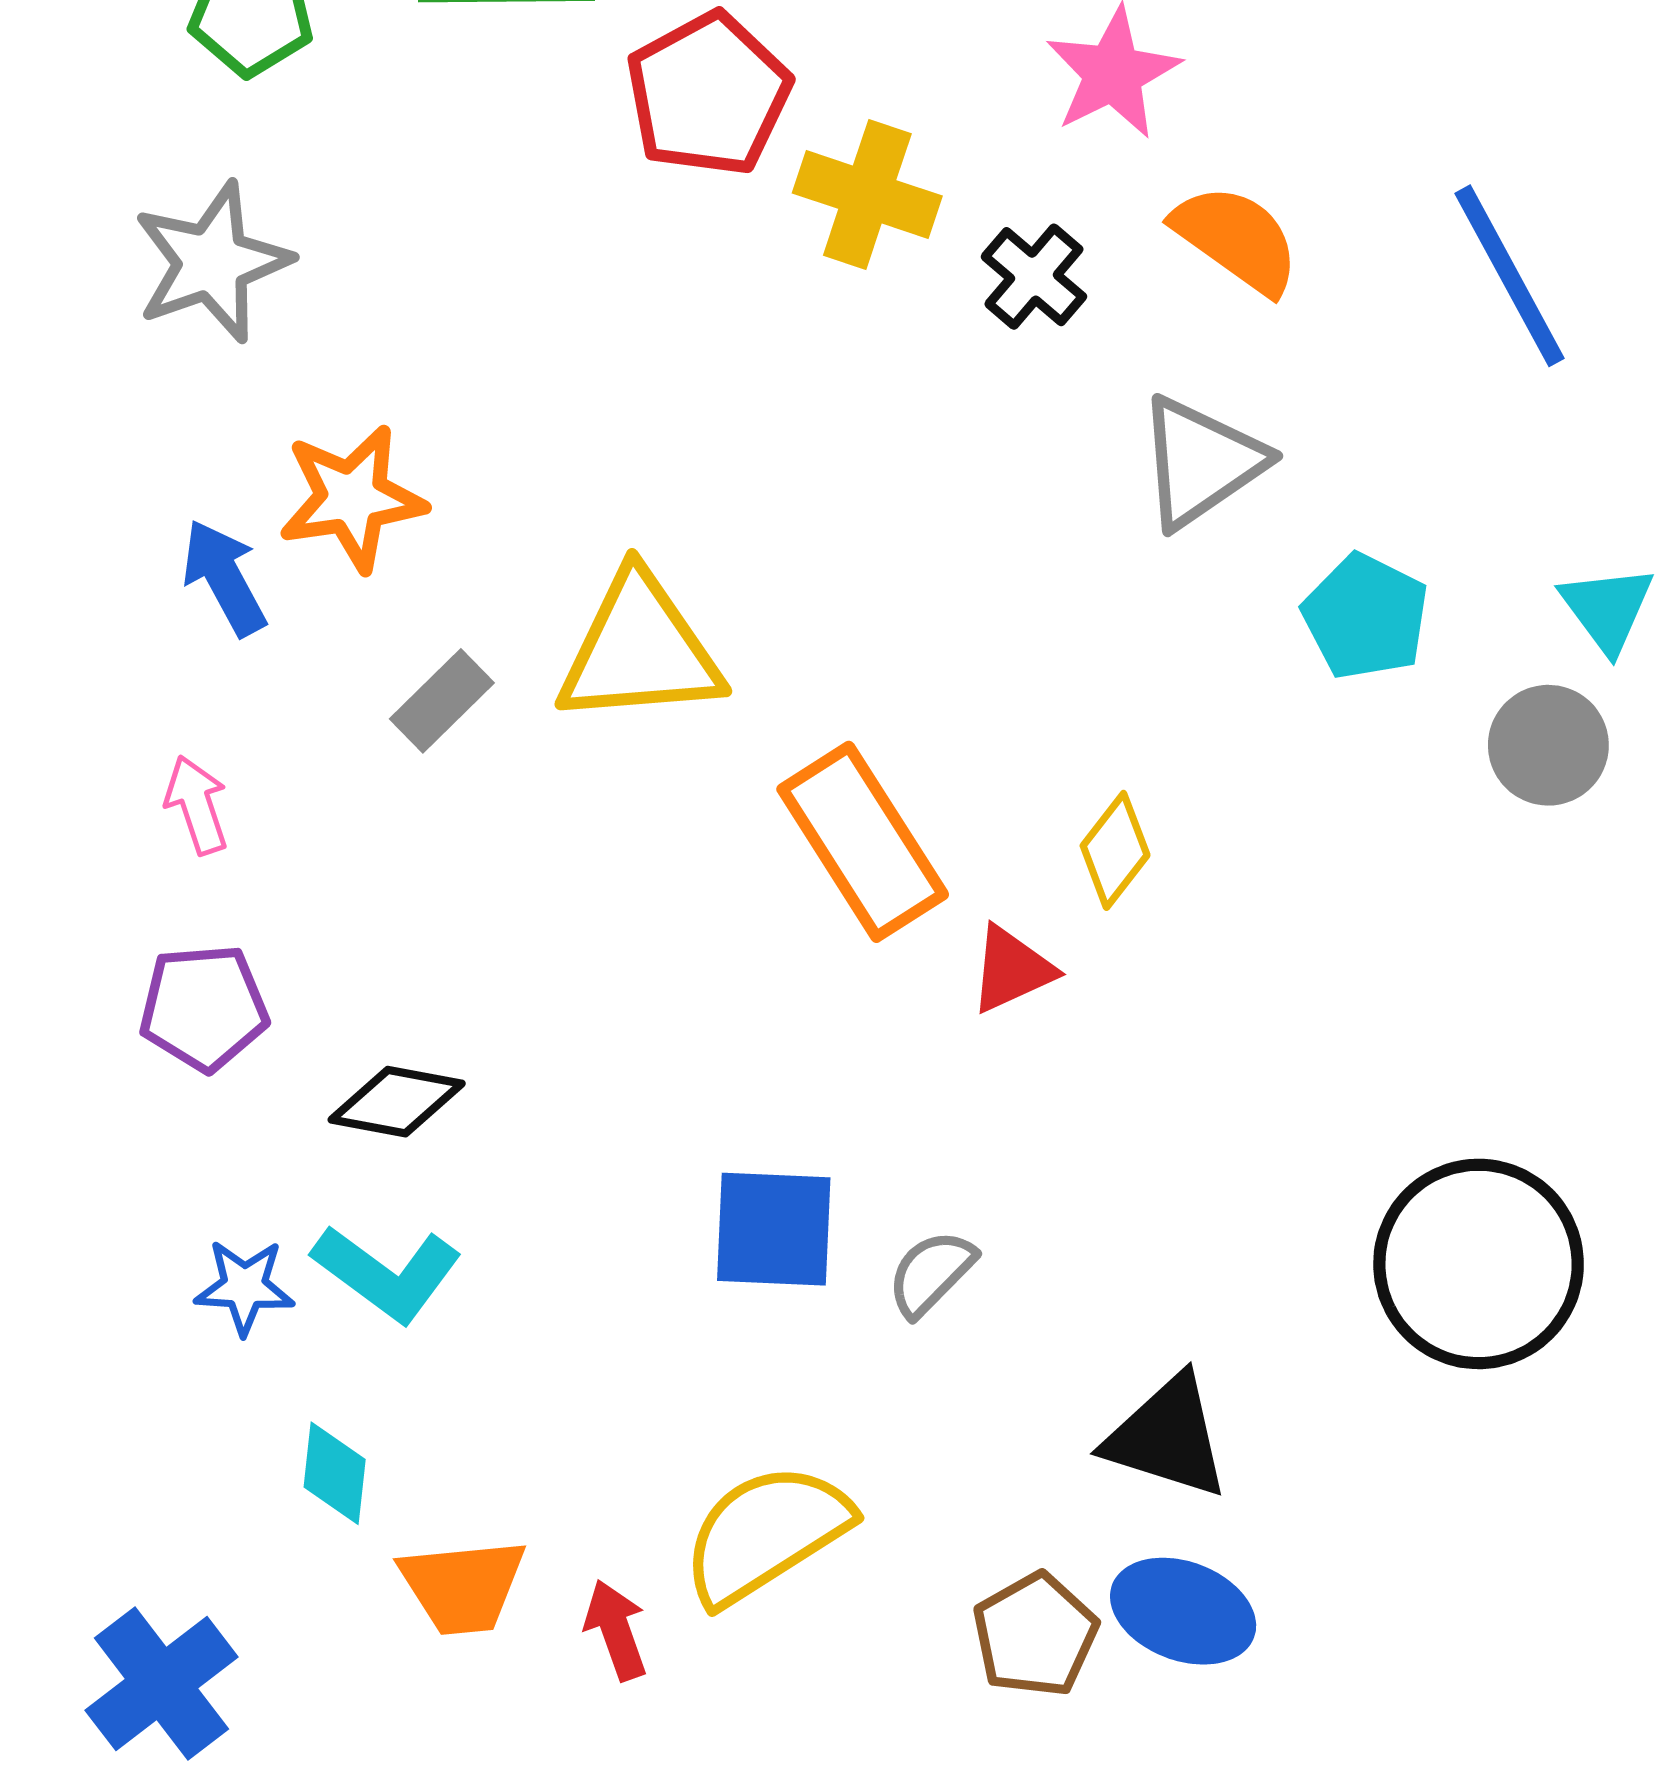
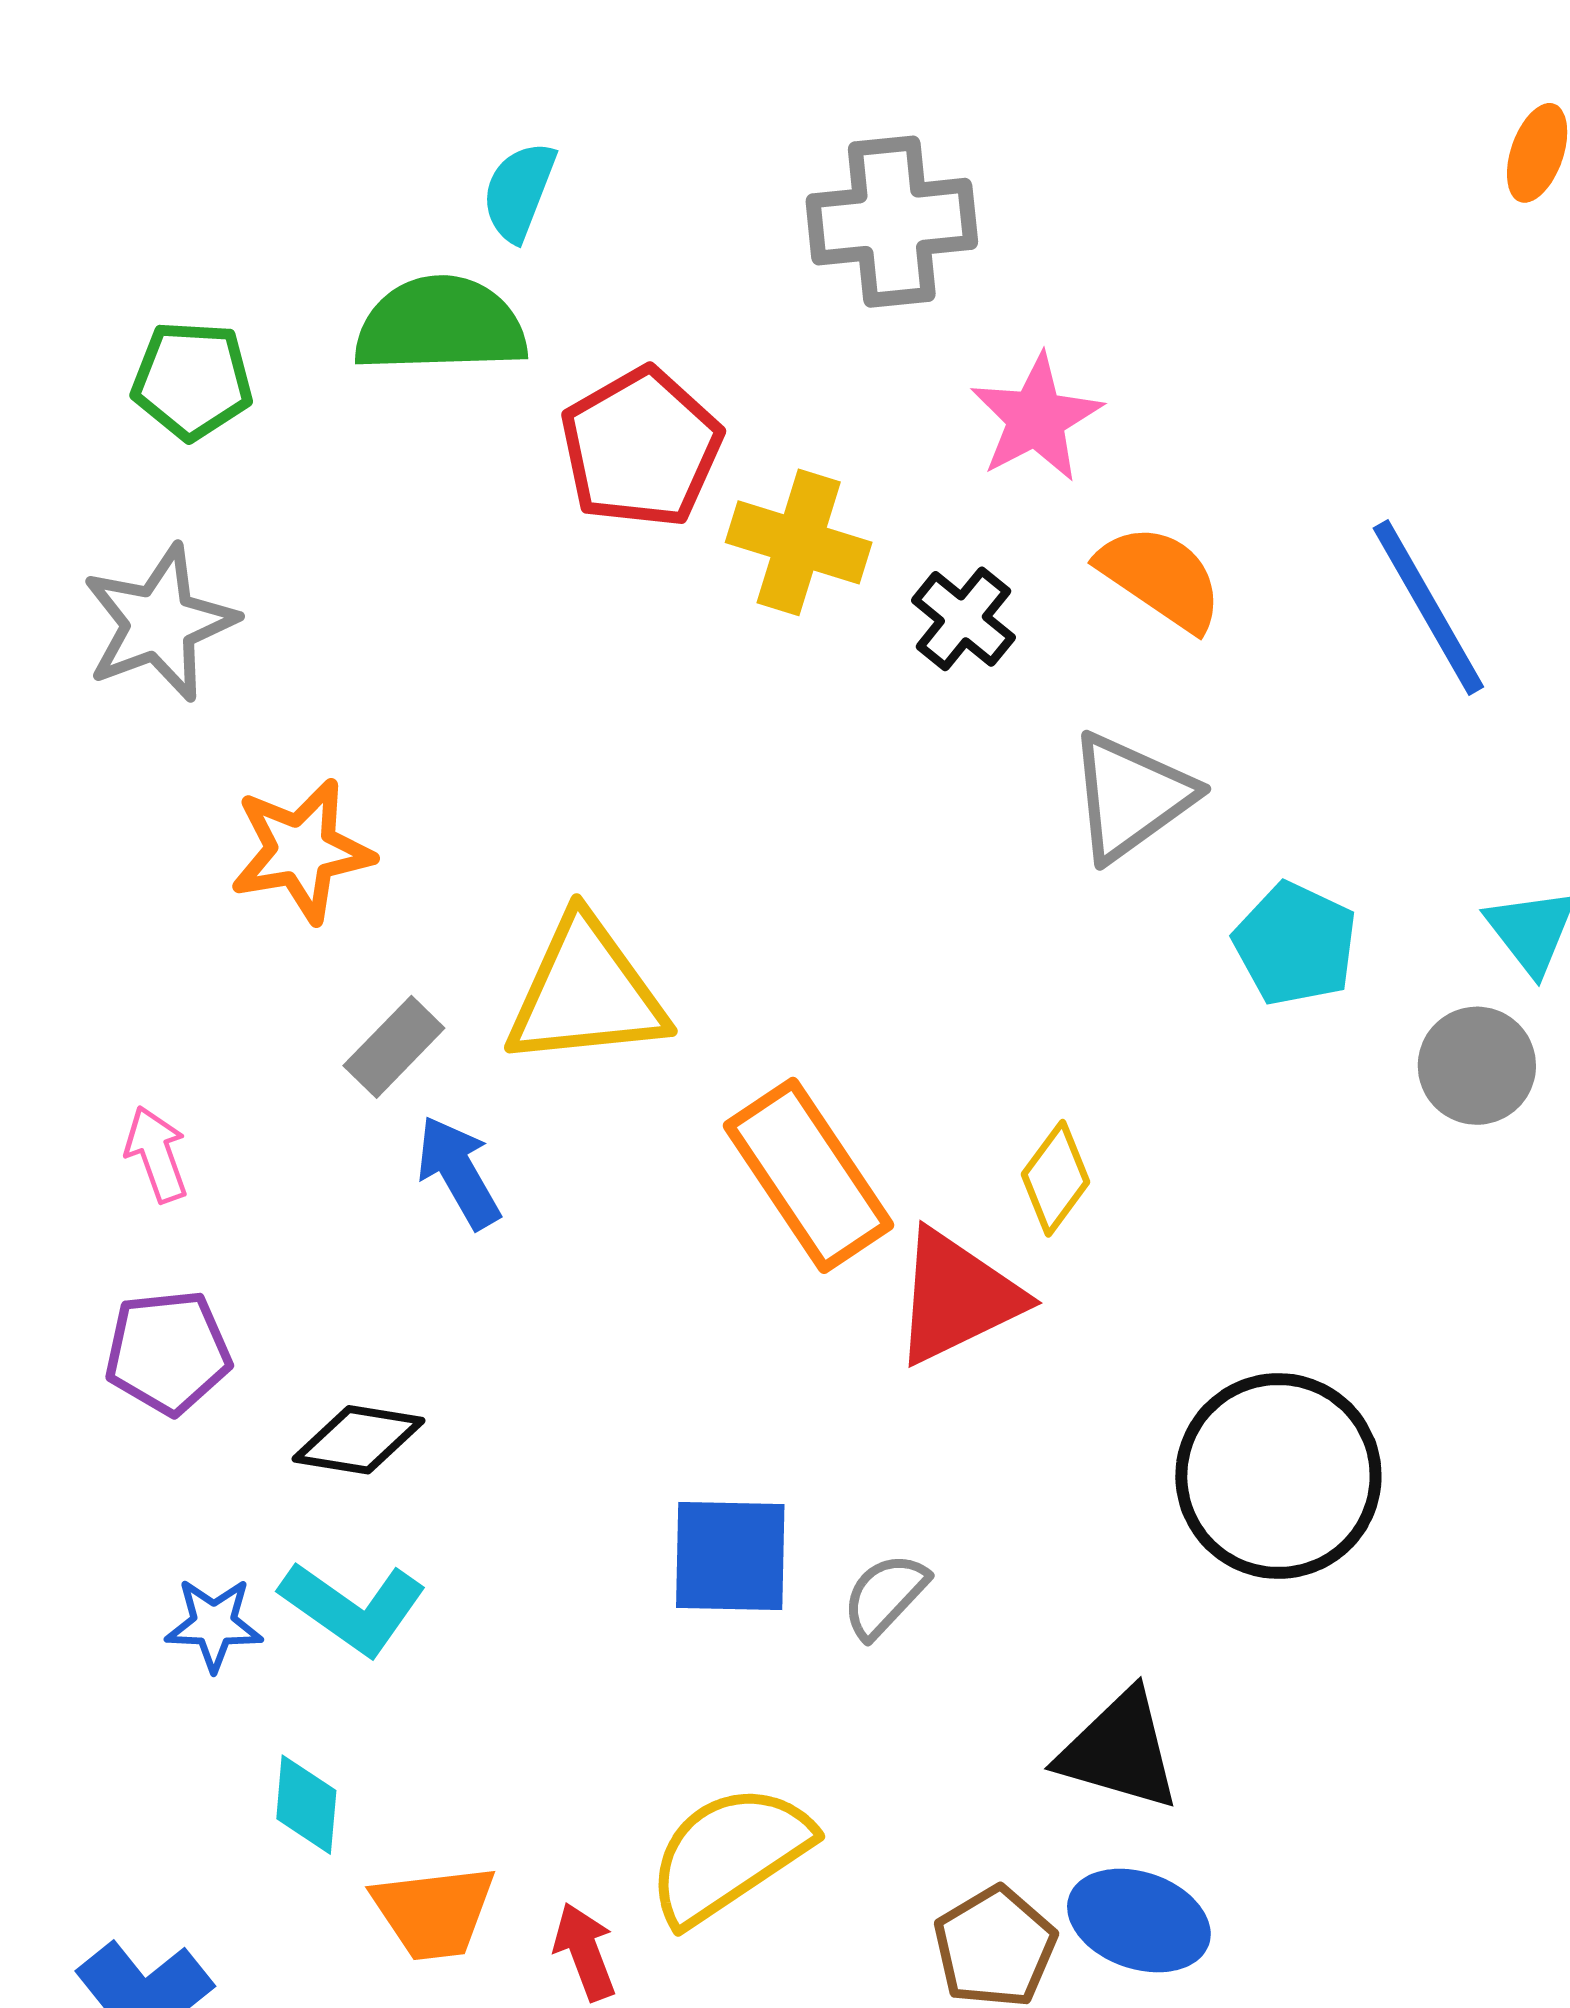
blue arrow: (224, 578) -> (459, 1172), moved
red triangle: (1012, 969) -> (957, 1297), size x1.6
black circle: (1479, 1264) -> (1278, 1476), moved

